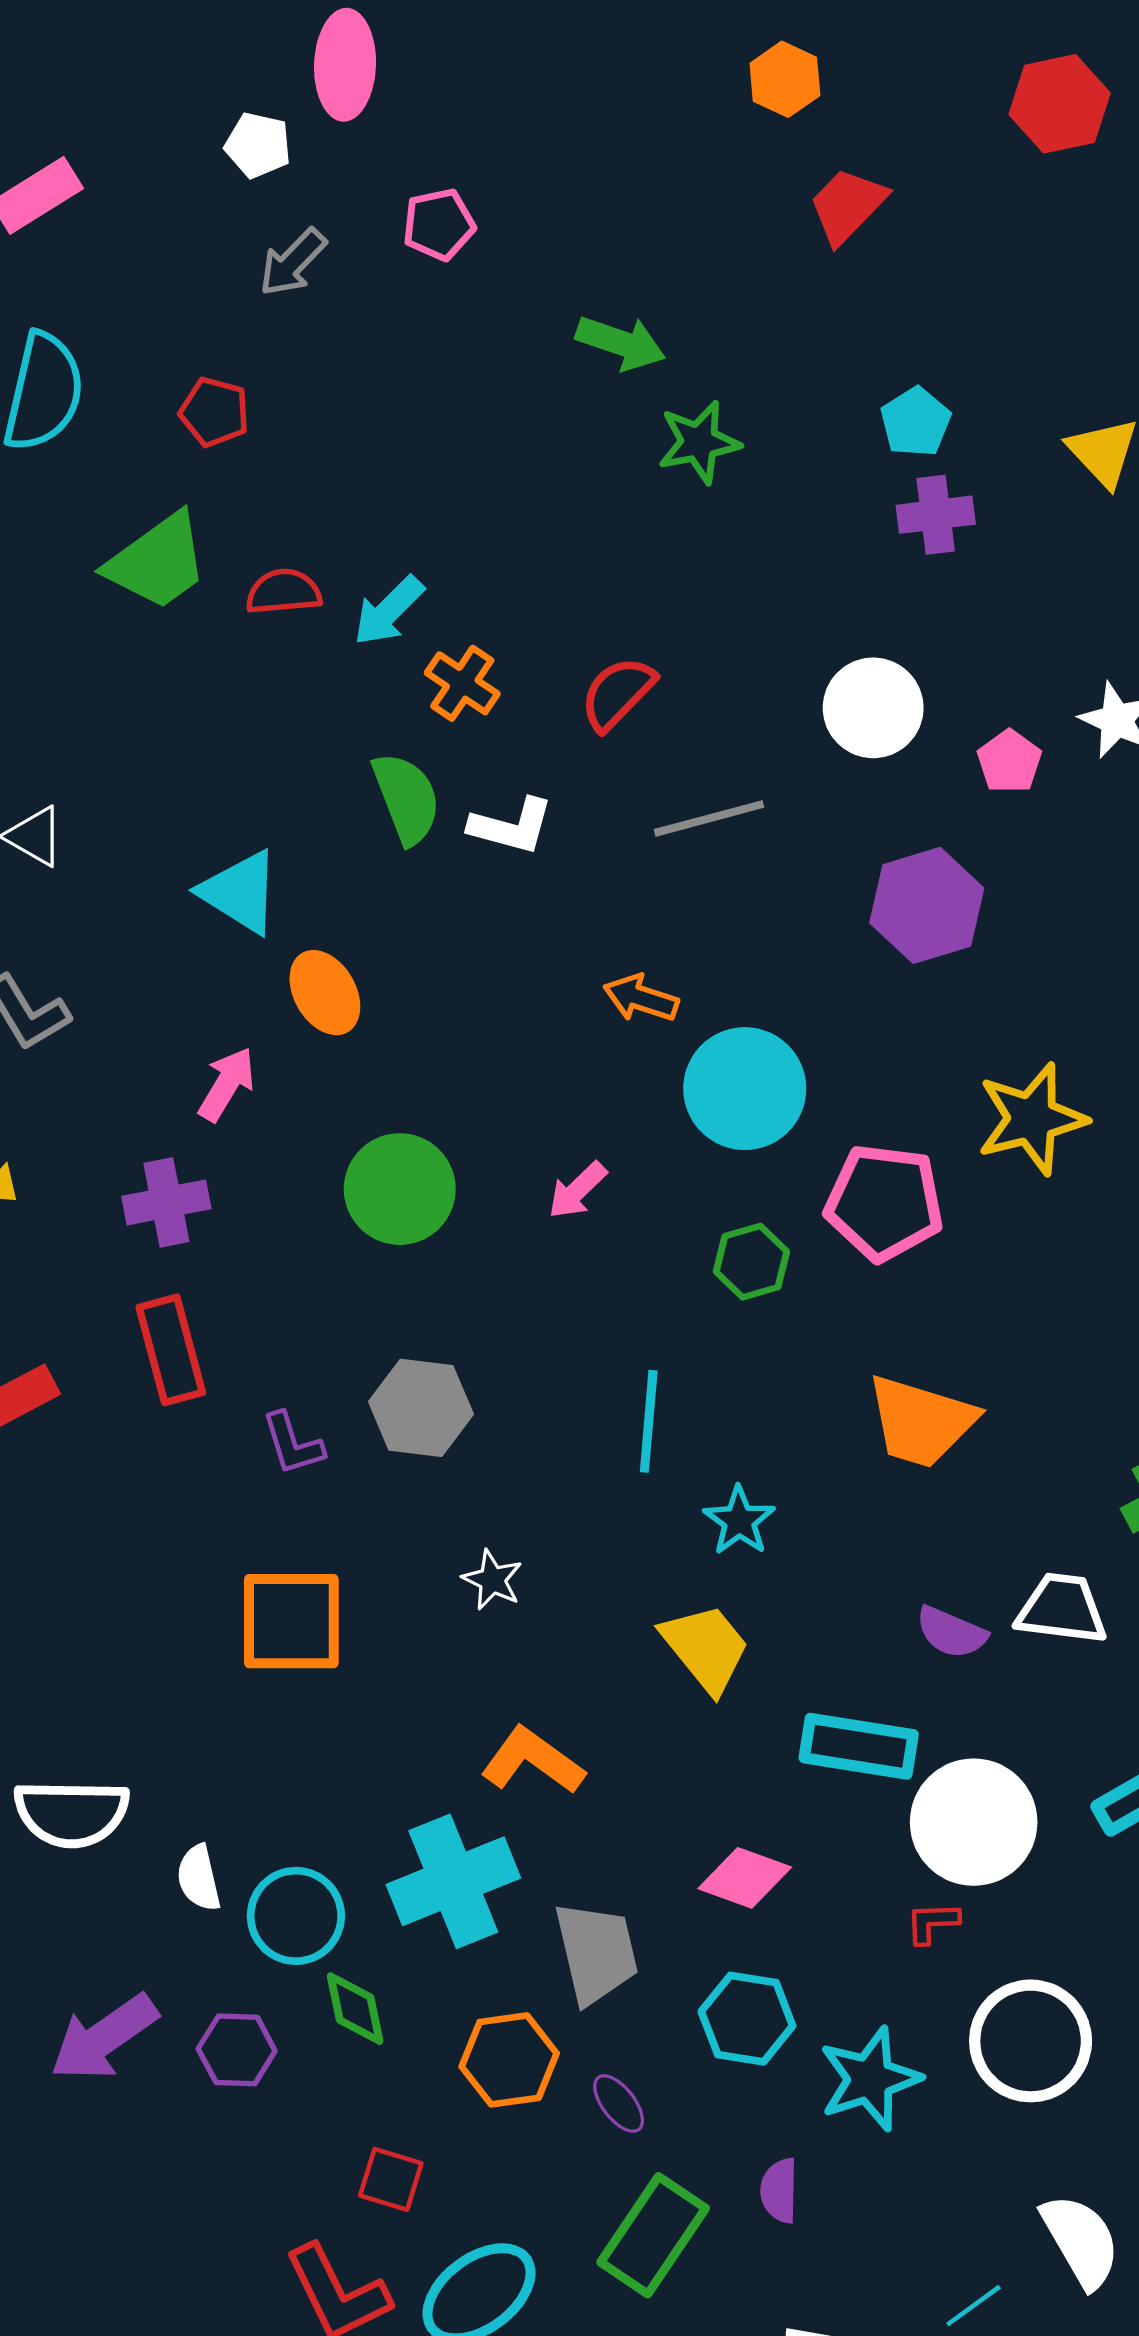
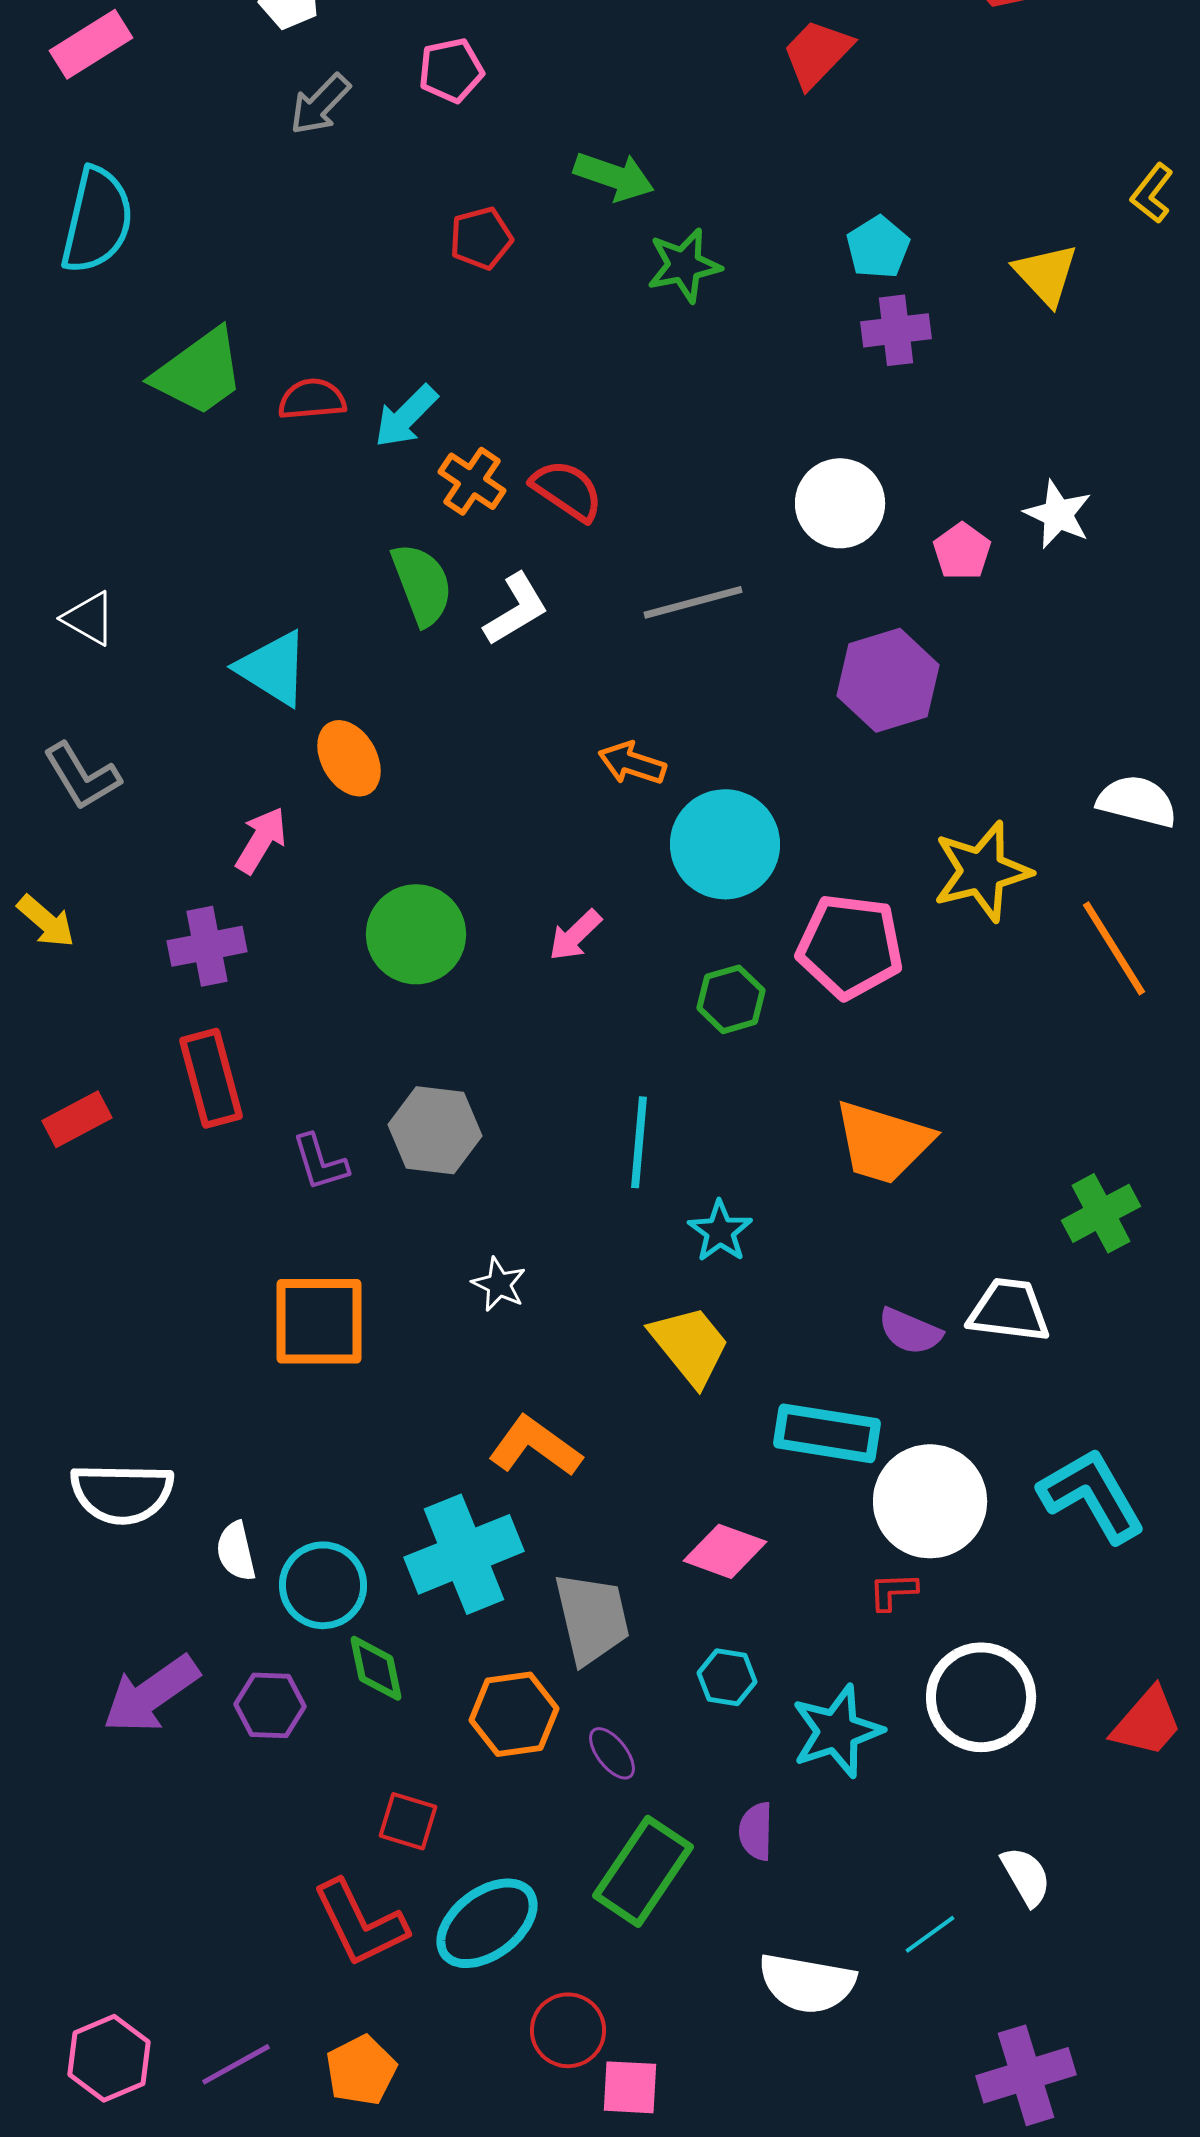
red pentagon: (214, 412) -> (481, 238), moved, turned -30
red semicircle: (617, 693) -> (567, 490), moved, turned 80
white L-shape: (511, 826) -> (516, 609), turned -46
cyan hexagon: (747, 2019) -> (727, 1677), size x0.7
white semicircle: (1081, 2241) -> (1026, 1876), size x0.7

